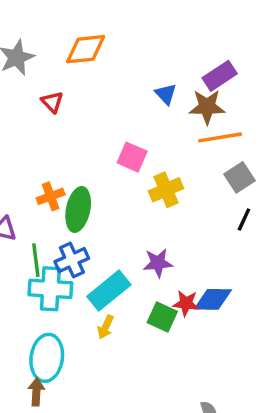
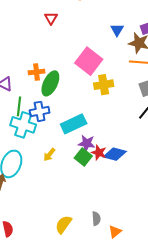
pink square: (132, 157) -> (89, 61), size x1.5
purple star: (158, 263) -> (87, 143), moved
cyan rectangle: (109, 291) -> (74, 124), moved

